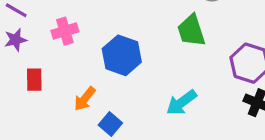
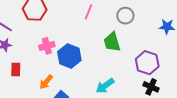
pink cross: (65, 31) -> (47, 46), moved

